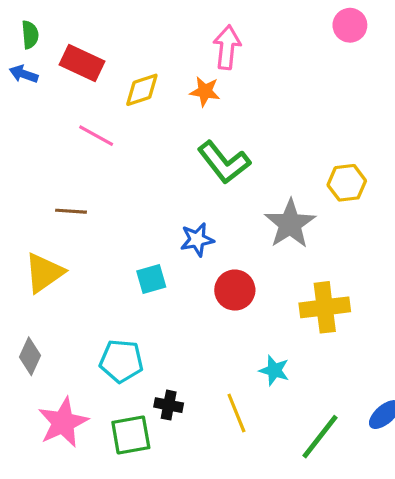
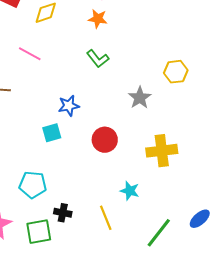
orange star: (205, 91) -> (98, 19), moved
pink line: (96, 136) -> (30, 54), moved
green L-shape: (224, 162) -> (98, 59), size x0.7
gray star: (290, 224) -> (140, 98), size x0.7
blue star: (197, 240) -> (69, 106), moved

